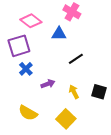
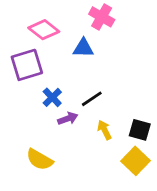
black line: (76, 59) -> (92, 99), moved
blue cross: (26, 69) -> (52, 97), moved
yellow square: (66, 119) -> (136, 161), moved

